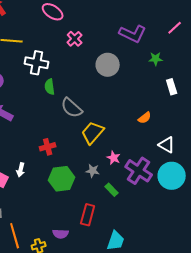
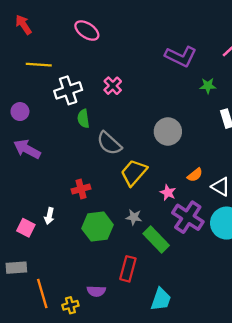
pink cross: (75, 39) -> (113, 86), moved
white cross: (37, 63) -> (68, 90), turned -30
gray circle: (108, 65) -> (168, 131), moved
orange semicircle: (145, 118) -> (195, 175), moved
pink star: (114, 158) -> (168, 193), moved
green rectangle: (112, 190) -> (156, 240), size x1.6

